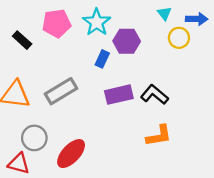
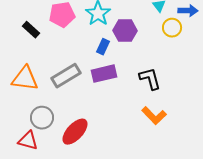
purple rectangle: (119, 95) -> (104, 74), moved
black L-shape: (154, 95) -> (150, 79), turned 35
orange L-shape: (159, 136) -> (154, 116), turned 55

